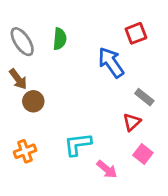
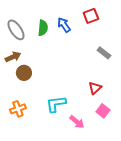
red square: (136, 33) -> (91, 16), moved
blue arrow: (111, 62) -> (64, 25), moved, size x0.7
brown arrow: (18, 79) -> (13, 57), turned -77
gray rectangle: (144, 97) -> (104, 53), moved

